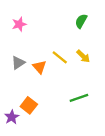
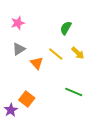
green semicircle: (81, 21) -> (66, 28), moved
gray triangle: (18, 63) -> (19, 49), moved
green line: (79, 98) -> (74, 92), turned 42

